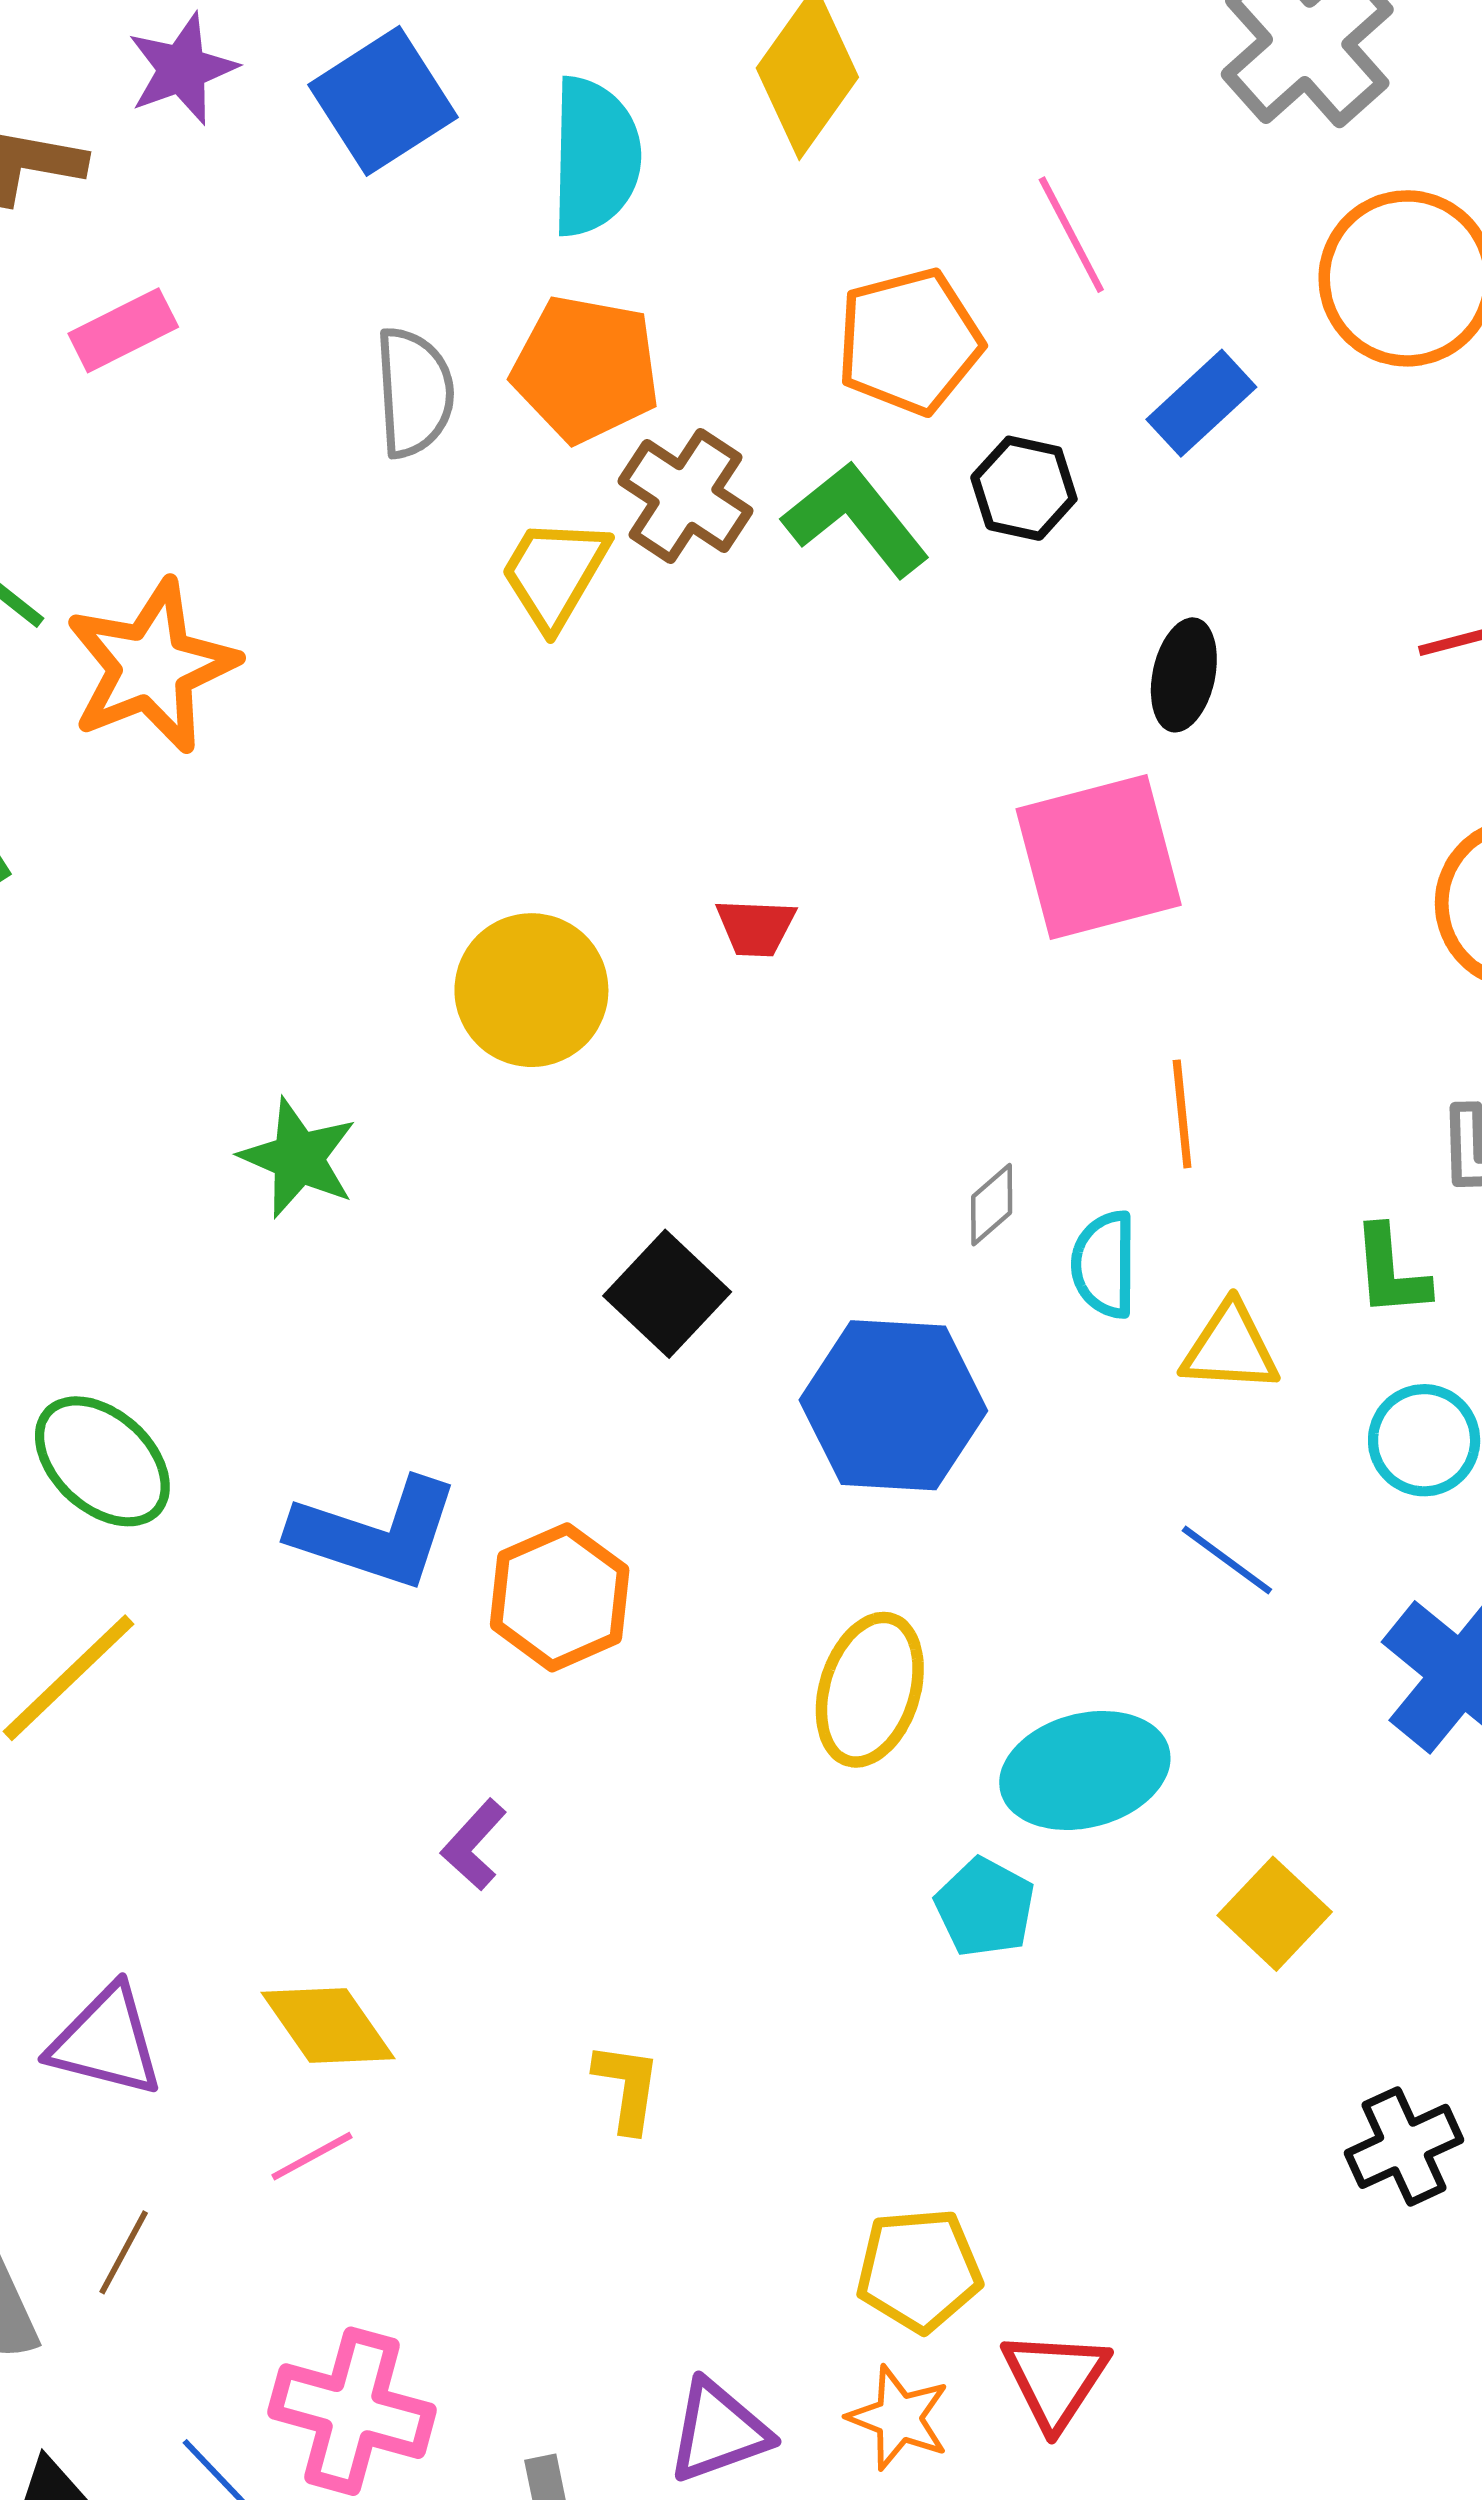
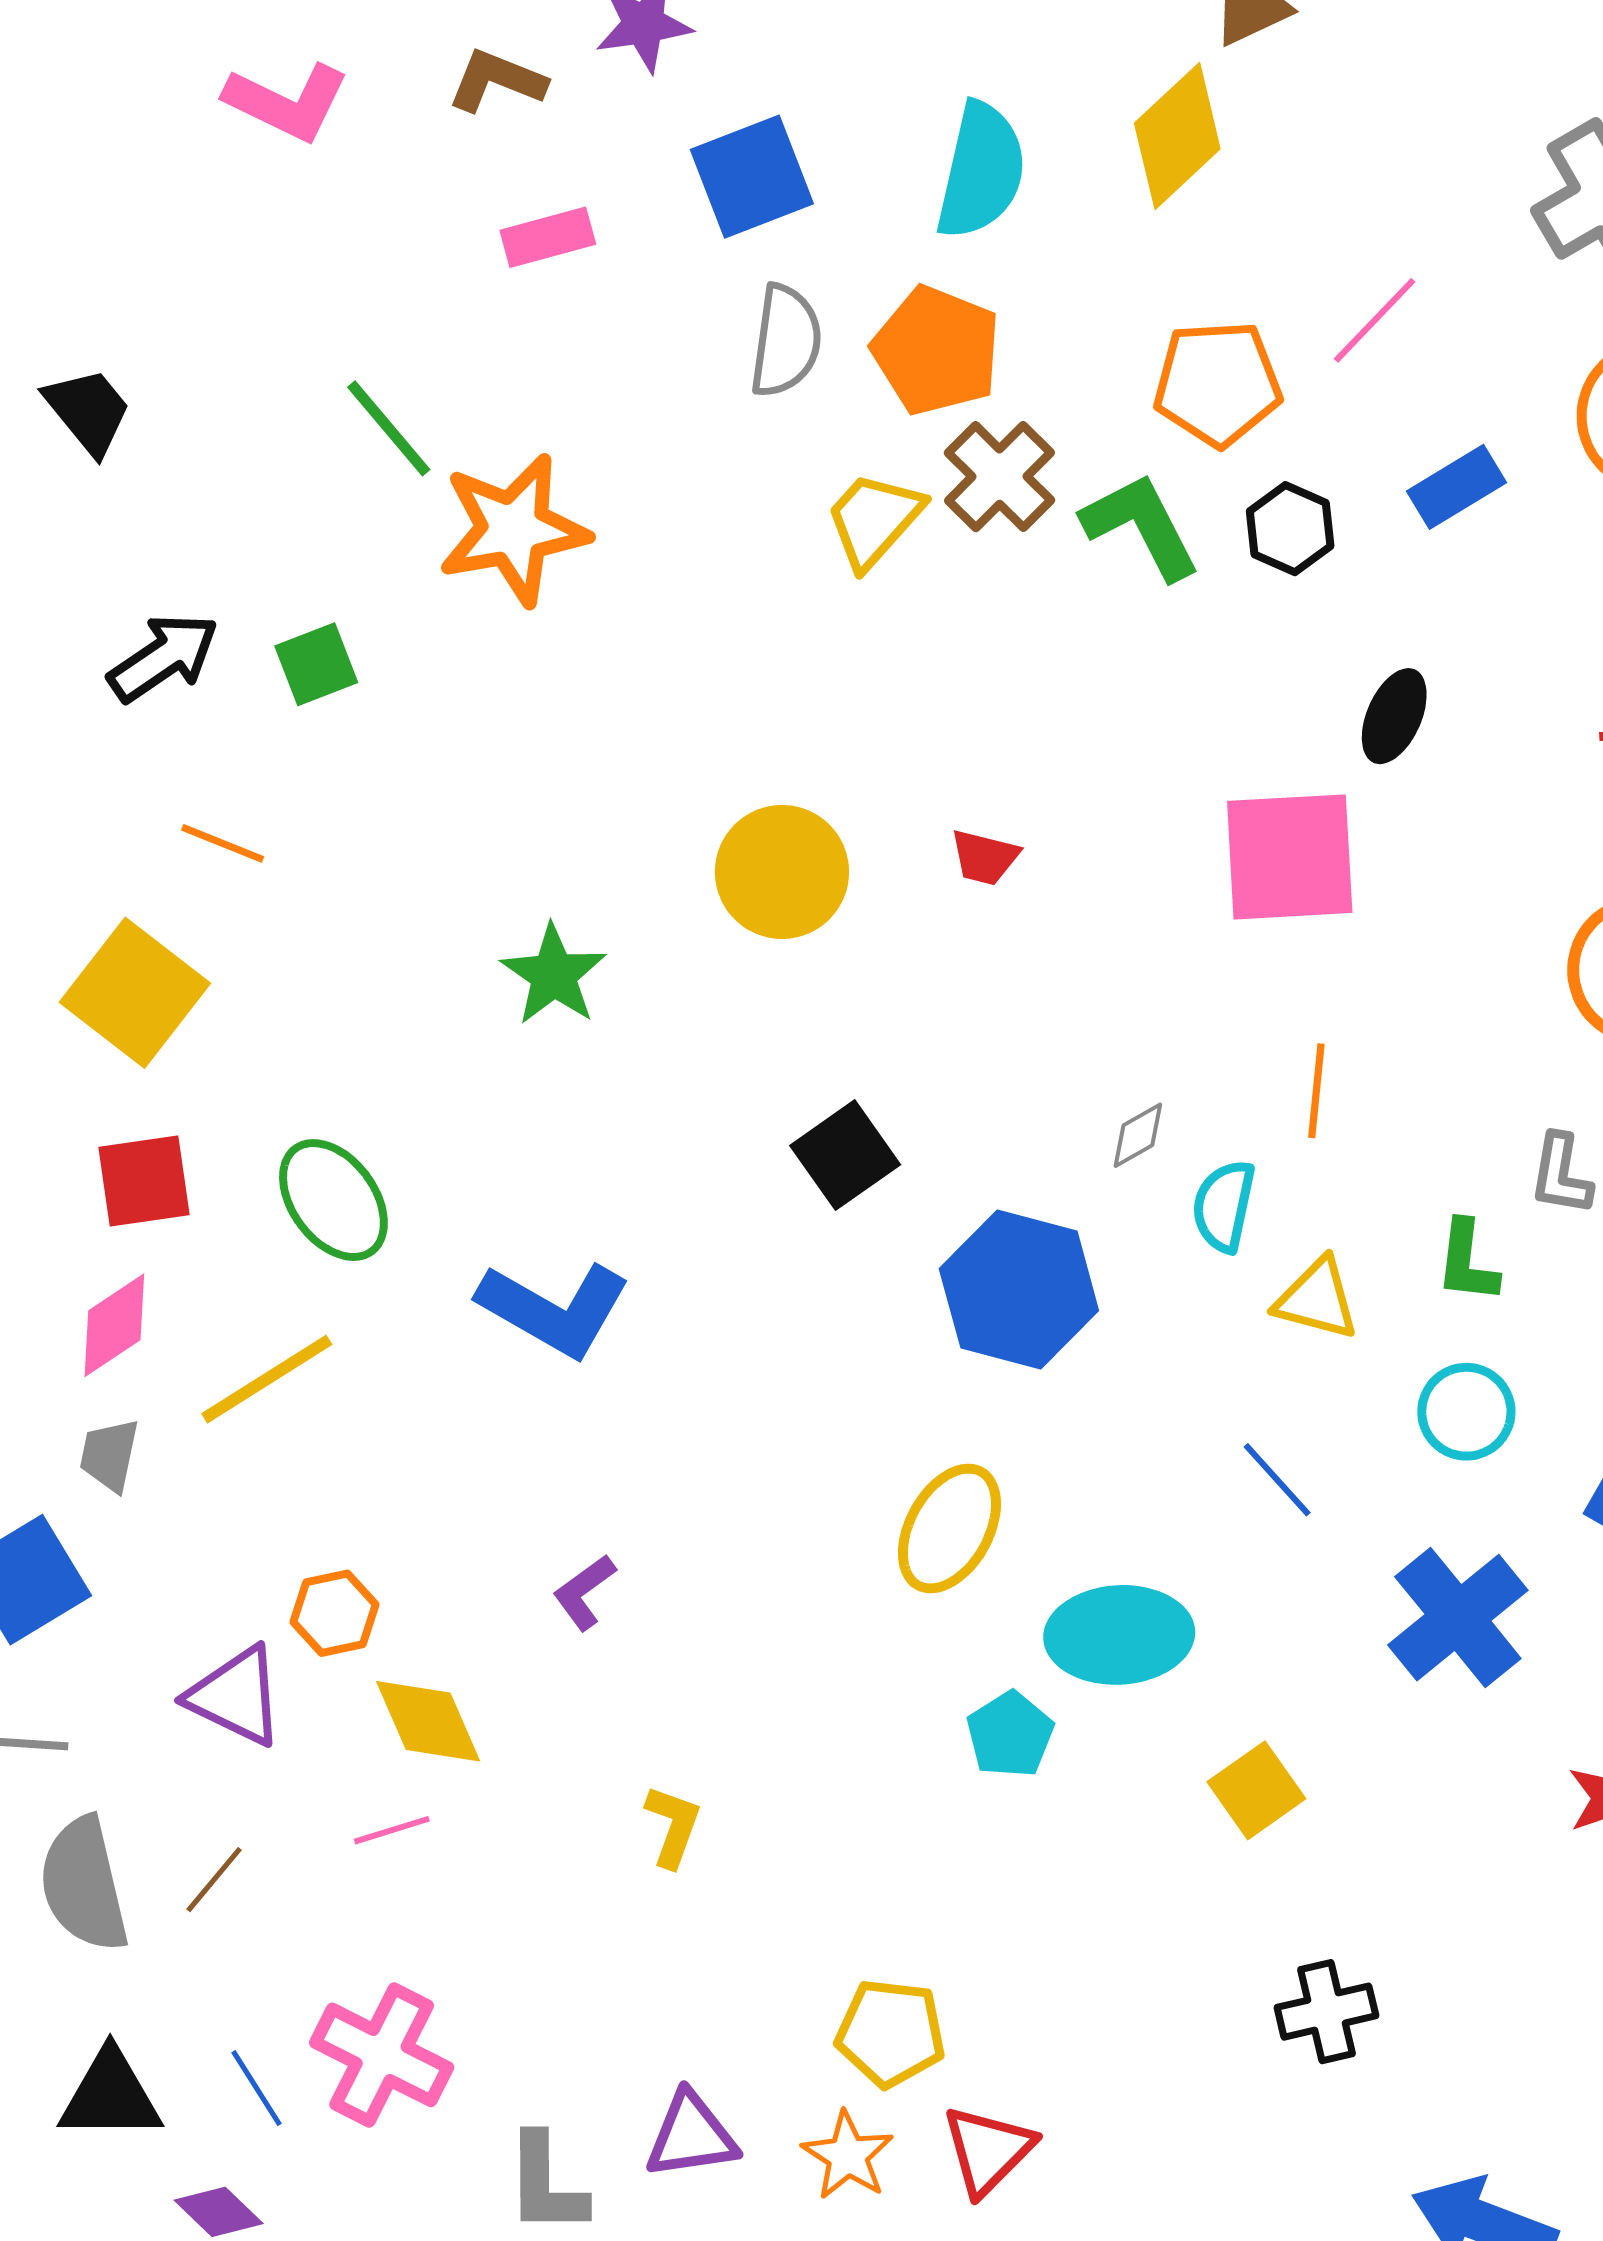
blue square: (383, 101) -> (752, 177), moved
pink line: (1071, 235) -> (1375, 320), turned 60
orange hexagon: (560, 1597) -> (334, 1613), moved, size x0.7

